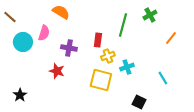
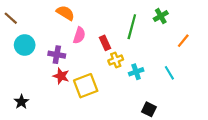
pink semicircle: (44, 33) -> (79, 35), moved
red rectangle: (98, 40) -> (105, 43), turned -32
purple cross: (69, 48) -> (57, 55), moved
cyan line: (163, 78) -> (169, 73), moved
yellow square: (101, 80) -> (86, 86), moved, turned -35

